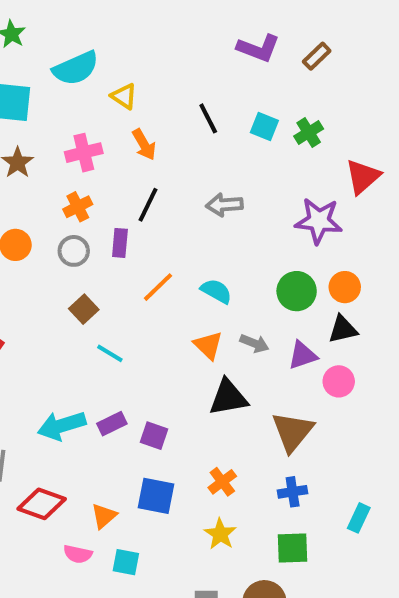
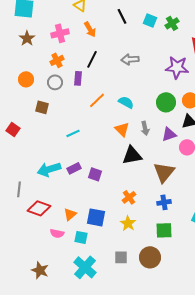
brown square: (84, 309) -> (42, 107), moved, turned -32
gray arrow: (254, 343) -> (145, 128), turned 56
cyan line: (110, 353) -> (73, 133), turned -56
blue square: (156, 496) -> (96, 217), moved

